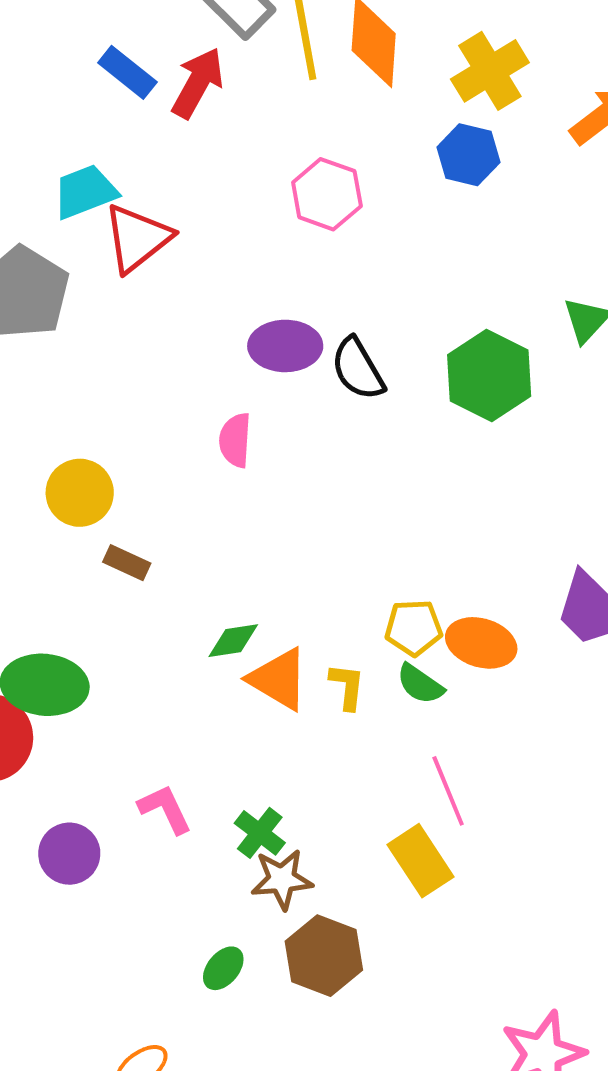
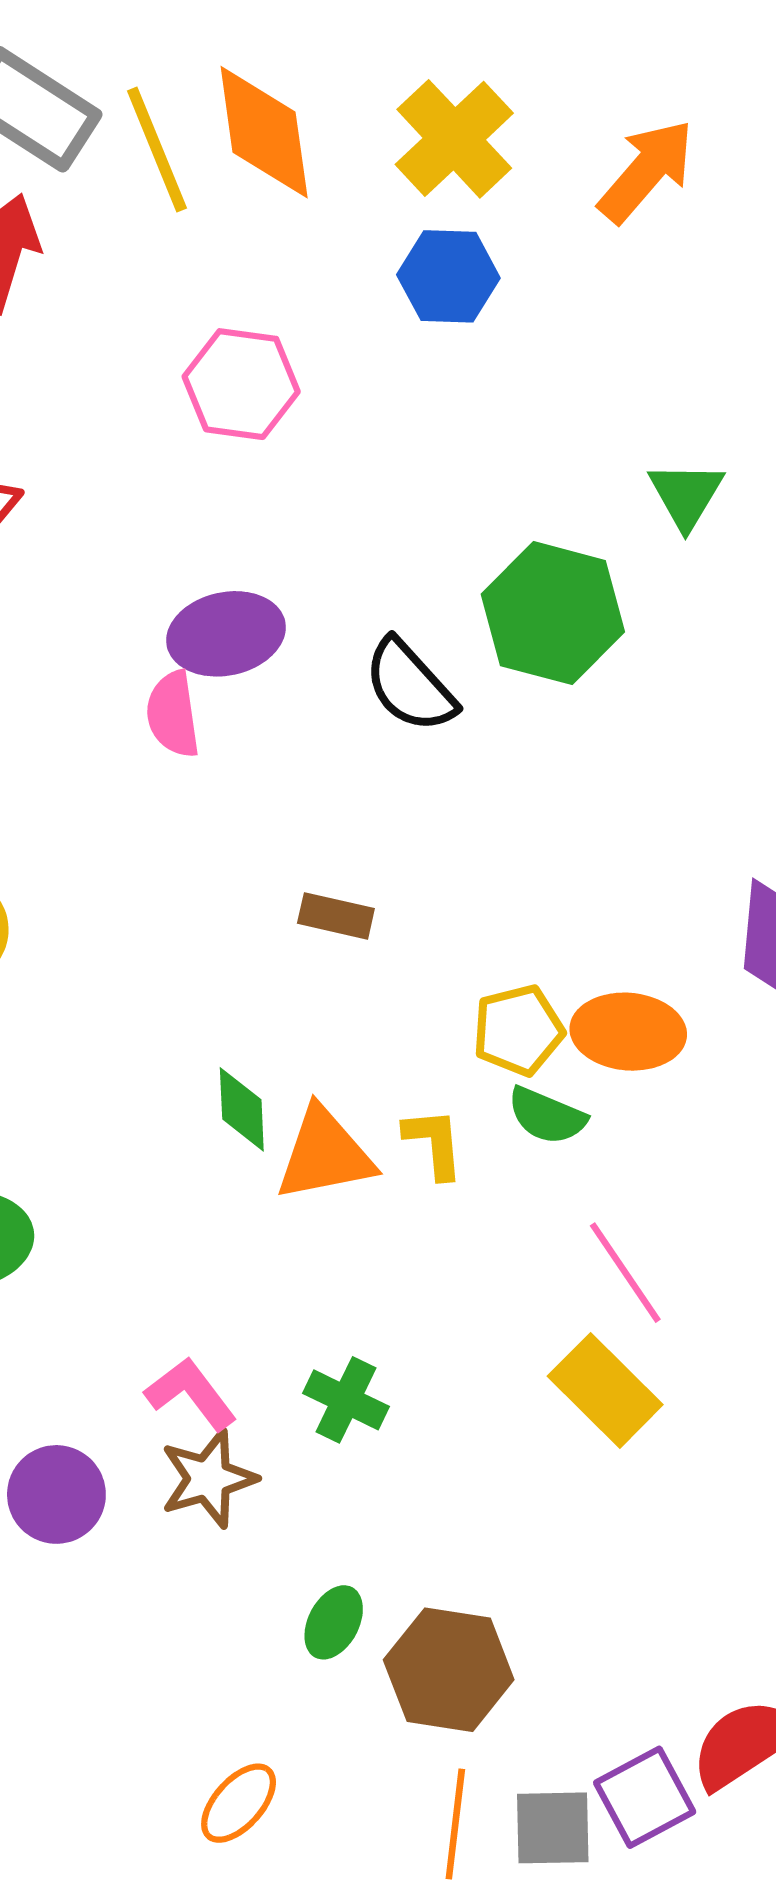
black semicircle: (358, 369) -> (410, 686), moved
pink semicircle: (235, 440) -> (173, 714), moved
brown rectangle: (127, 563) -> (336, 916), moved
green diamond: (233, 641) -> (242, 1109), turned -72
orange triangle: (279, 679) -> (325, 1154), turned -30
brown star: (282, 879) -> (208, 1479), moved
brown hexagon: (324, 956) -> (449, 1670), moved

